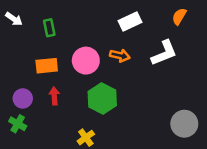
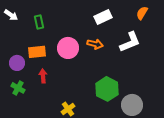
purple circle: (23, 98) -> (17, 63), moved
green hexagon: (102, 98) -> (107, 89), moved
green cross: (18, 124) -> (18, 88), moved
gray circle: (184, 124) -> (132, 105), moved

